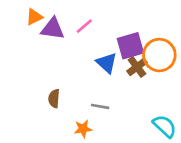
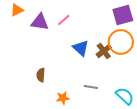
orange triangle: (34, 17) -> (17, 10), moved
purple square: (130, 46) -> (123, 15), moved
gray line: (100, 106) -> (91, 87), moved

